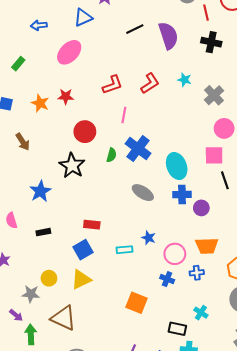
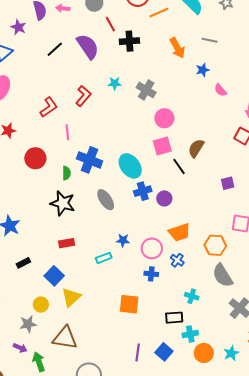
red line: (206, 13) -> (110, 24), moved
black star: (72, 166) -> (63, 203), moved
gray ellipse: (143, 193) -> (106, 200), turned 40
blue square: (83, 250) -> (54, 276), moved
blue cross: (197, 273) -> (177, 260), turned -32

